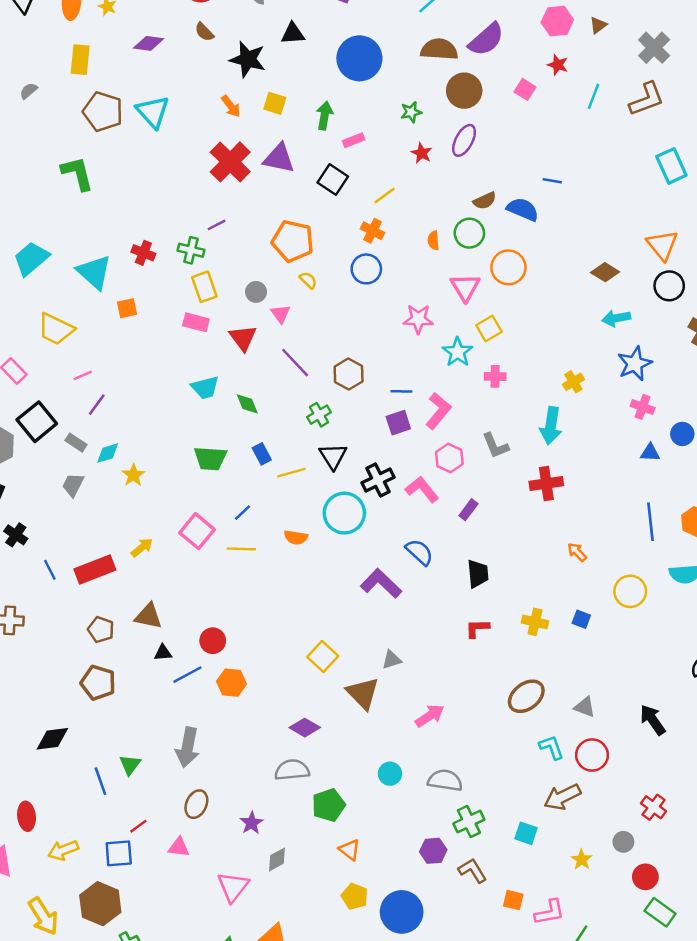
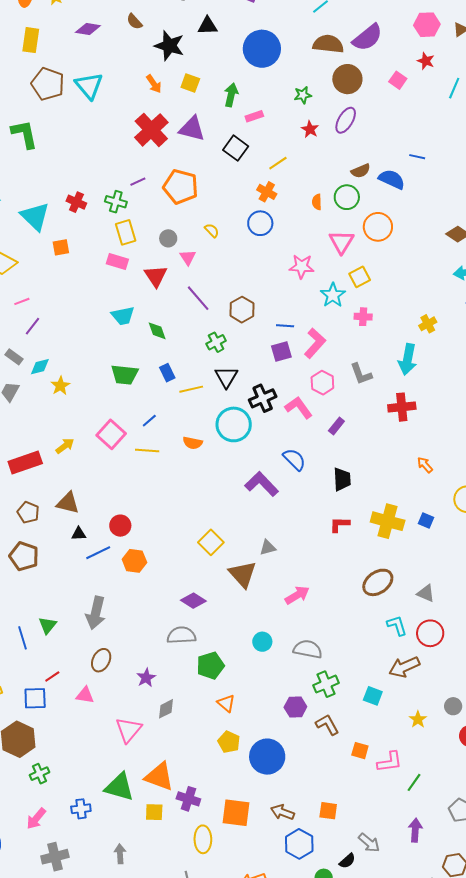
orange pentagon: (293, 241) -> (181, 187), moved
yellow cross: (535, 622) -> (388, 521), size x1.5

